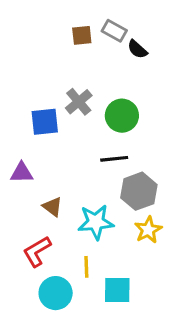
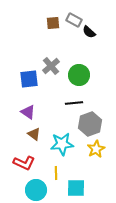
purple triangle: (22, 173) -> (28, 112), moved, turned 35
red L-shape: (37, 251) -> (24, 163), turned -125

